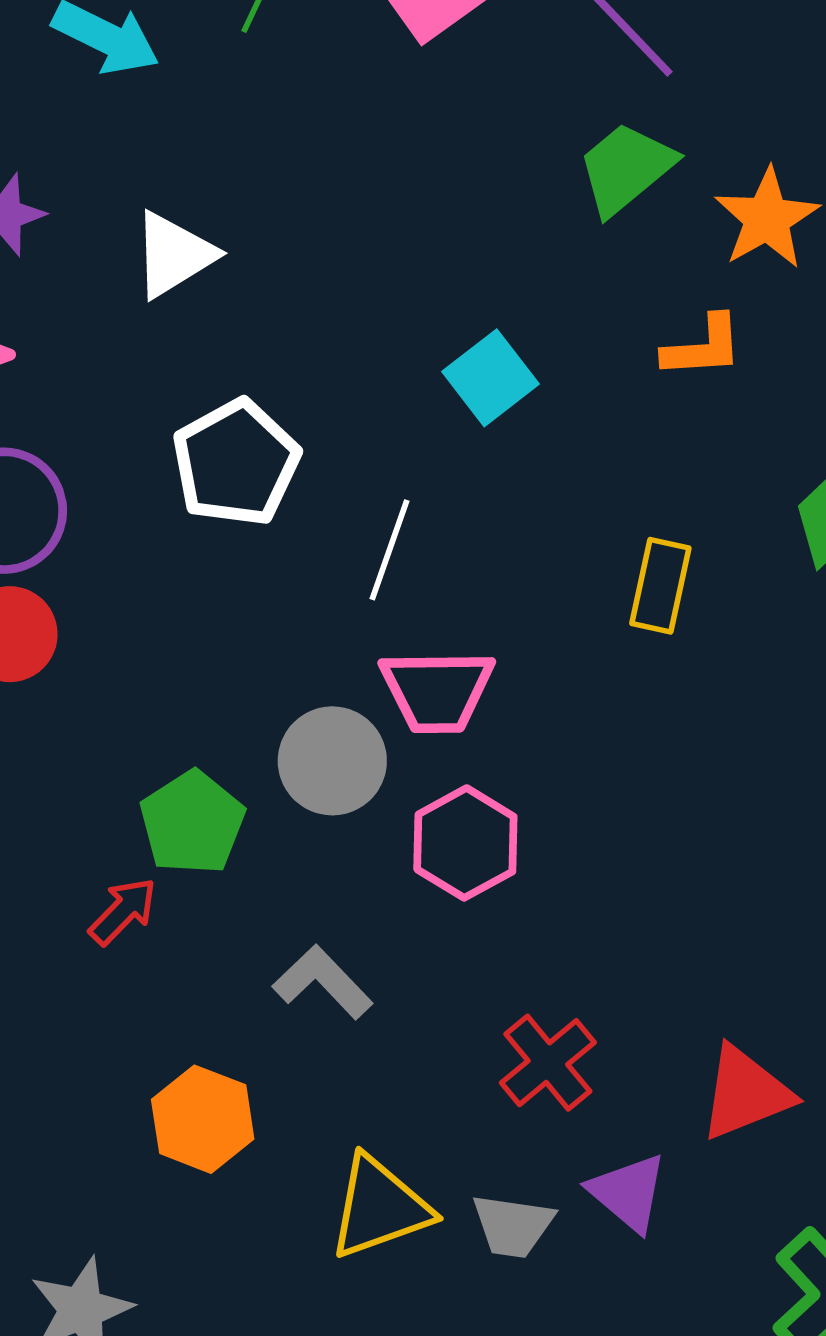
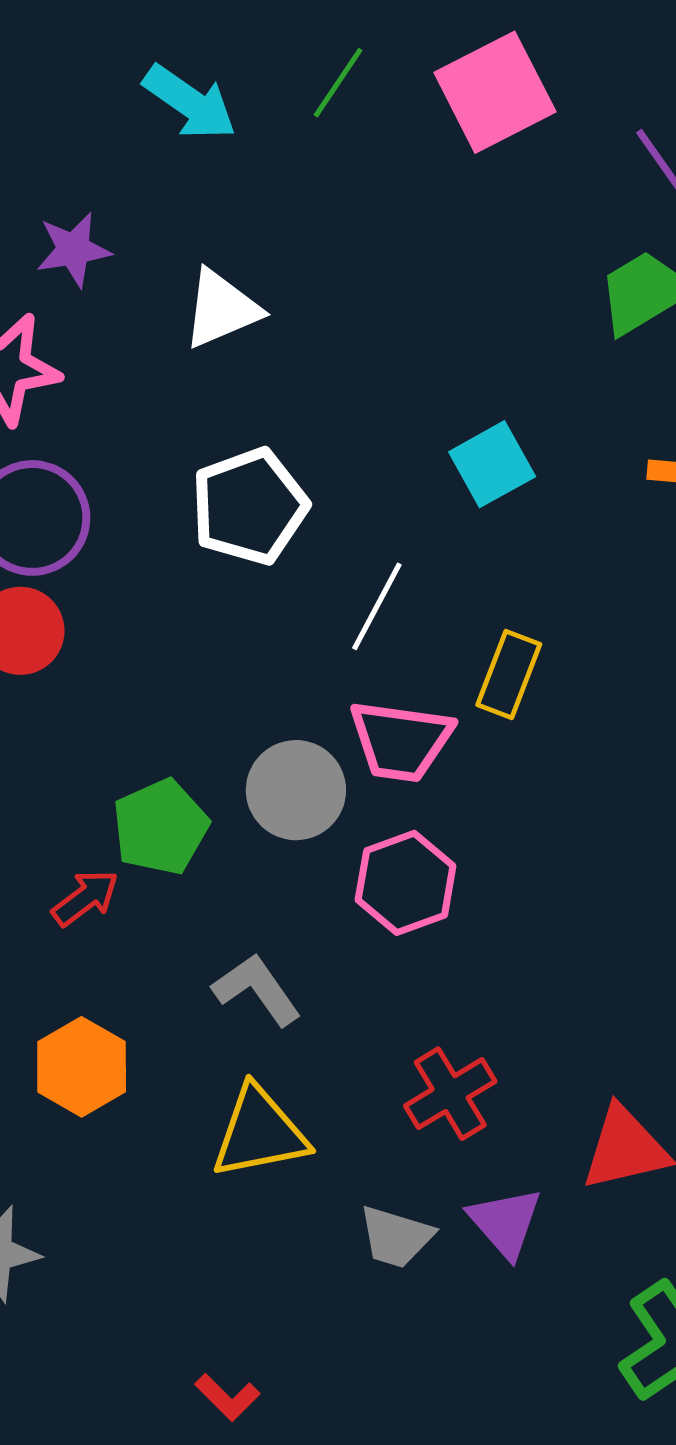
yellow rectangle: (660, 586) -> (509, 674), moved
orange hexagon: (203, 1119) -> (82, 1067), moved
yellow triangle: (379, 1207) -> (260, 1133), moved

